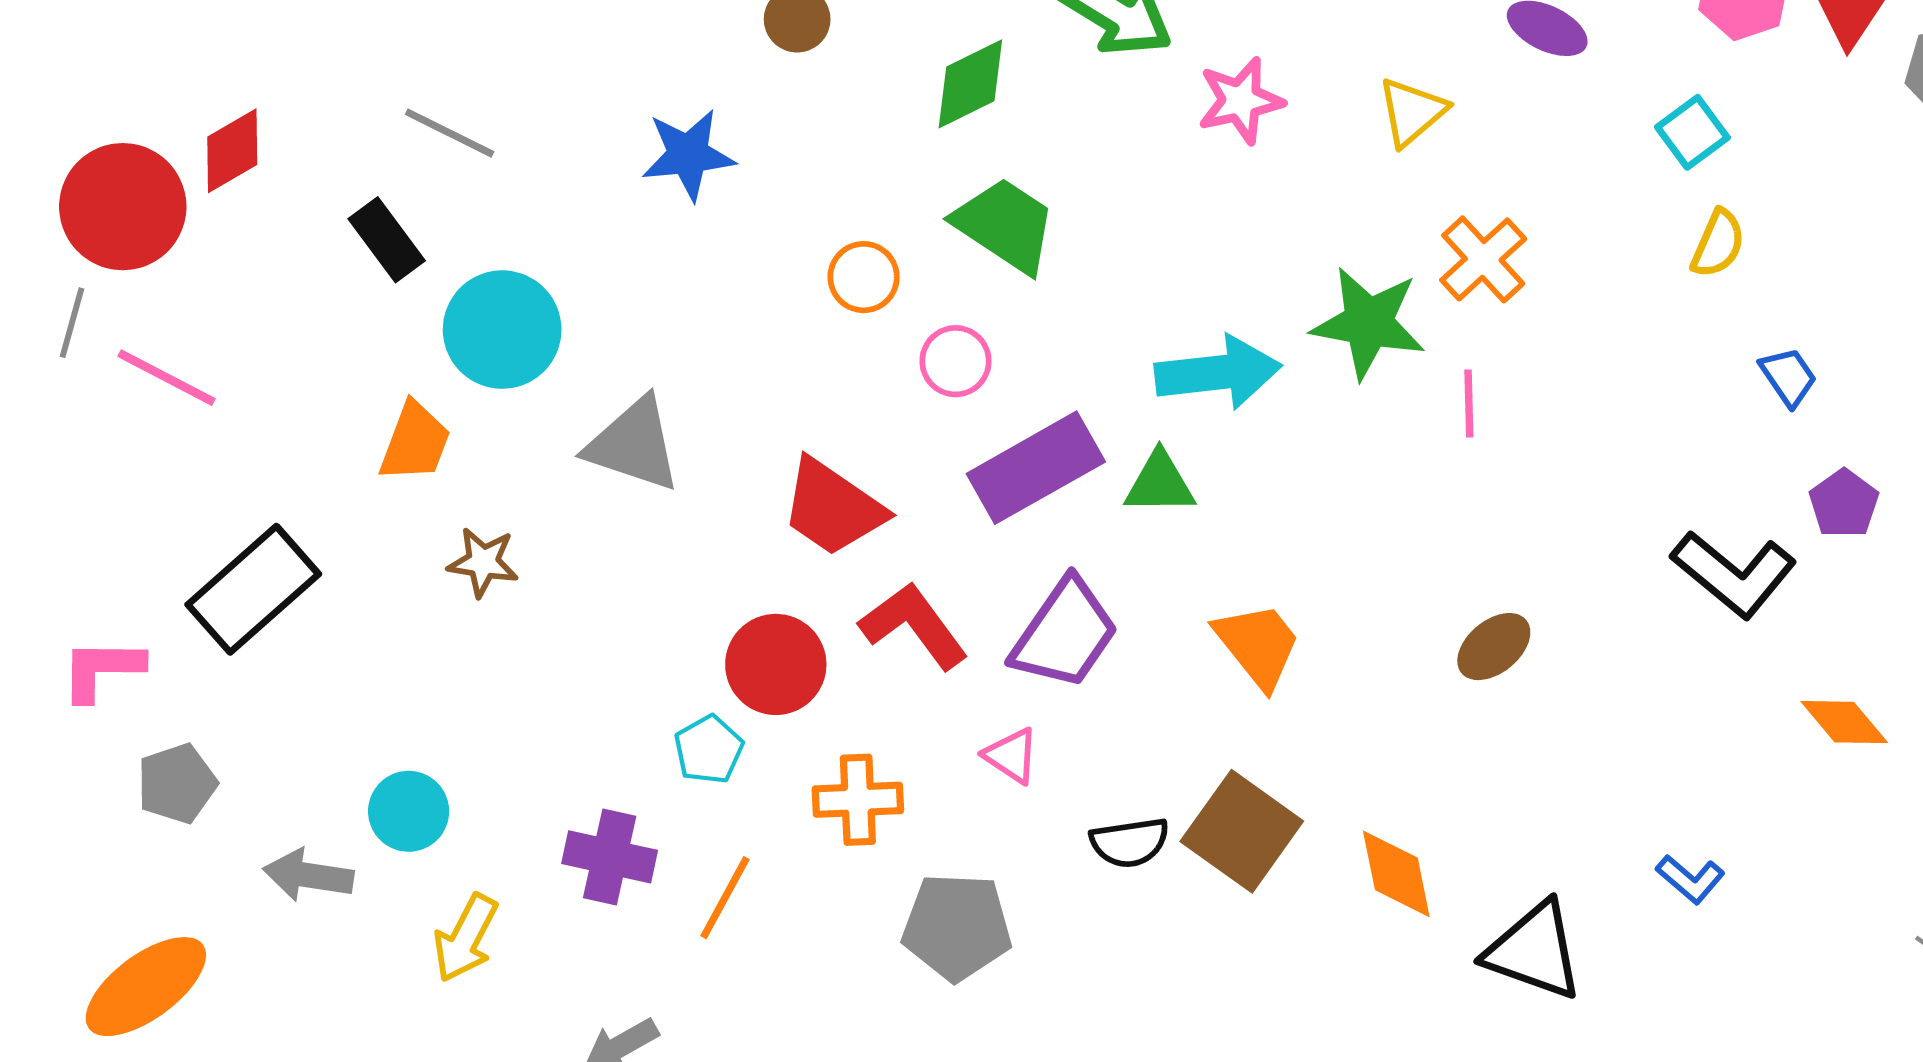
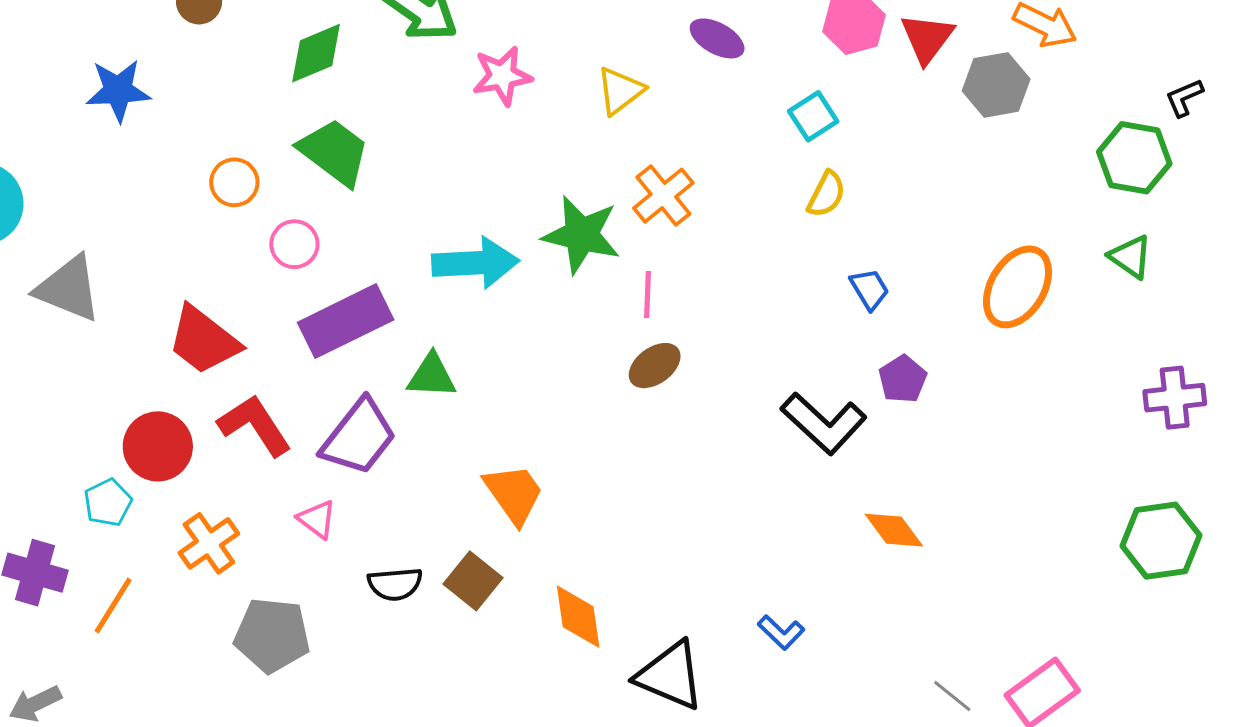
green triangle: (1160, 483) -> (432, 376), moved
orange trapezoid: (1258, 645) -> (514, 494), moved
brown ellipse: (1494, 647) -> (655, 366), moved
orange cross: (858, 800) -> (209, 543), turned -36
brown square: (1242, 831) -> (473, 581), size x0.7

